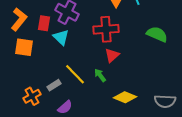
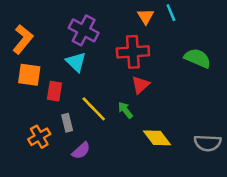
red rectangle: (44, 23) -> (54, 91), moved
gray rectangle: (54, 85) -> (67, 123), turned -72
yellow diamond: (125, 97) -> (157, 138), turned 30

